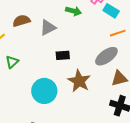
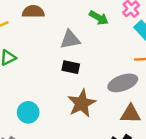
gray triangle: (48, 27) -> (70, 40), moved
cyan circle: (44, 91) -> (28, 112), moved, size x0.7

